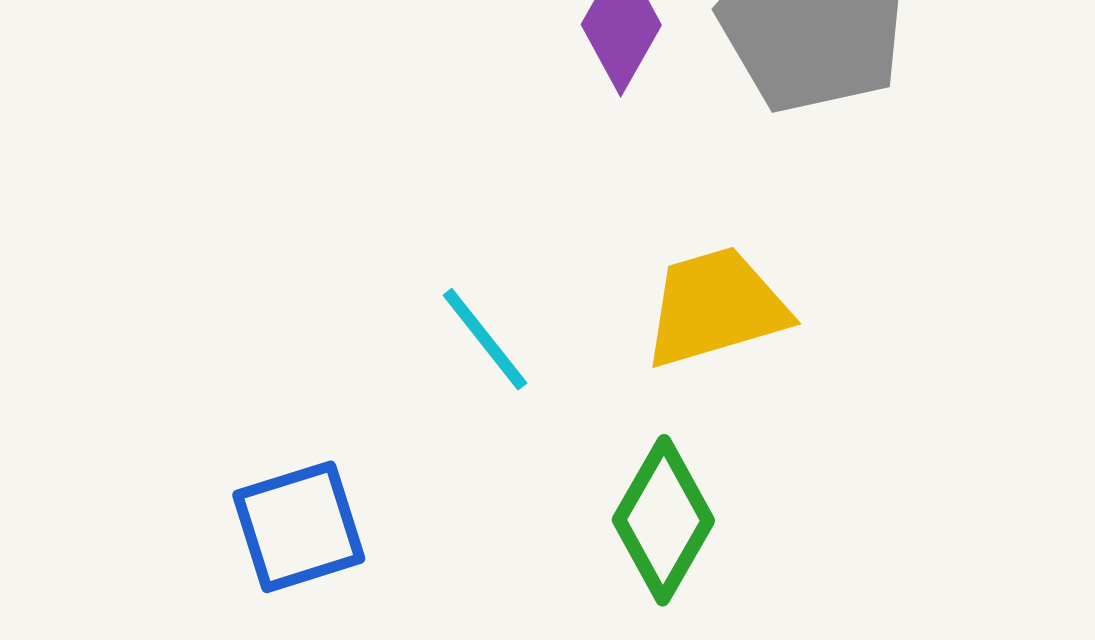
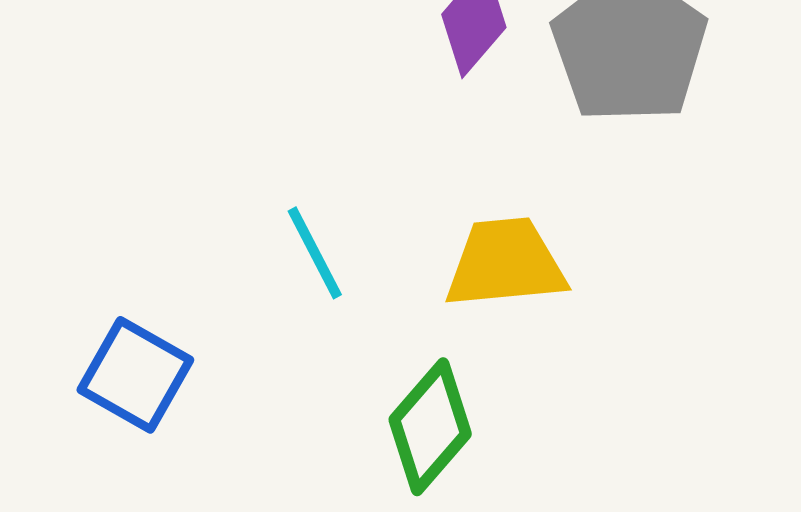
blue square: (299, 527) -> (135, 375), turned 36

